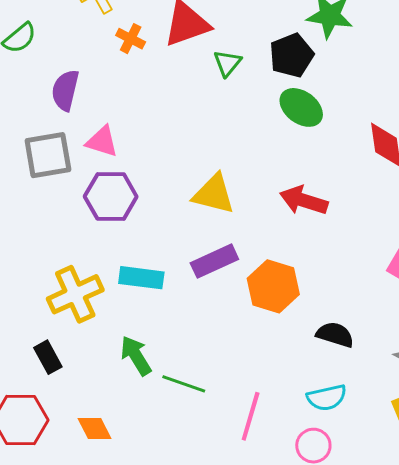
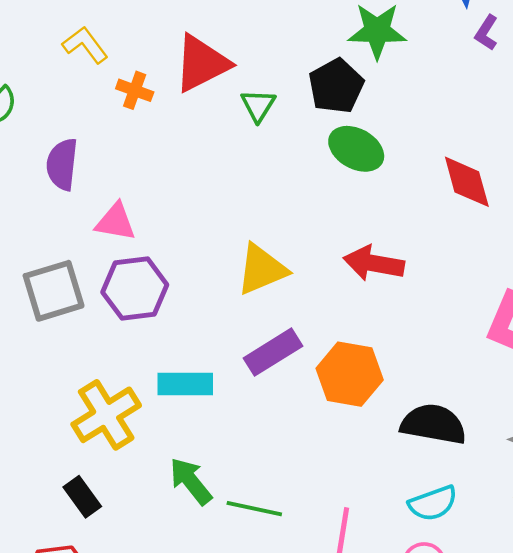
gray square: (48, 155) -> (54, 291), moved
yellow triangle: (214, 194) -> (262, 269), turned -30
black semicircle: (335, 335) -> (433, 424), size x1.4

